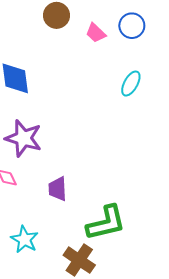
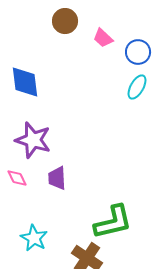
blue circle: (132, 26) -> (138, 52), moved
purple trapezoid: (58, 189) -> (57, 178), moved

